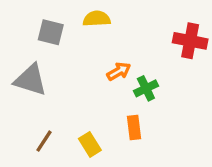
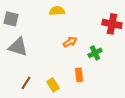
gray square: (51, 32) -> (11, 19), moved
green cross: (146, 88) -> (95, 53), moved

